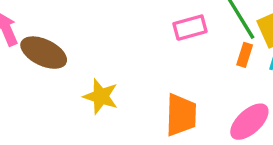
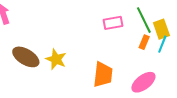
brown ellipse: (44, 53) -> (26, 57), moved

